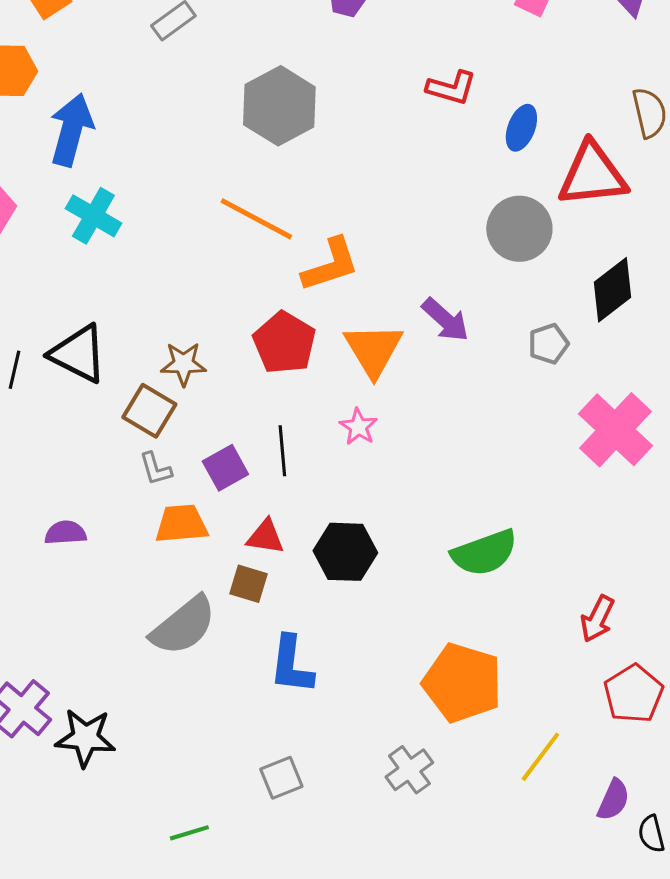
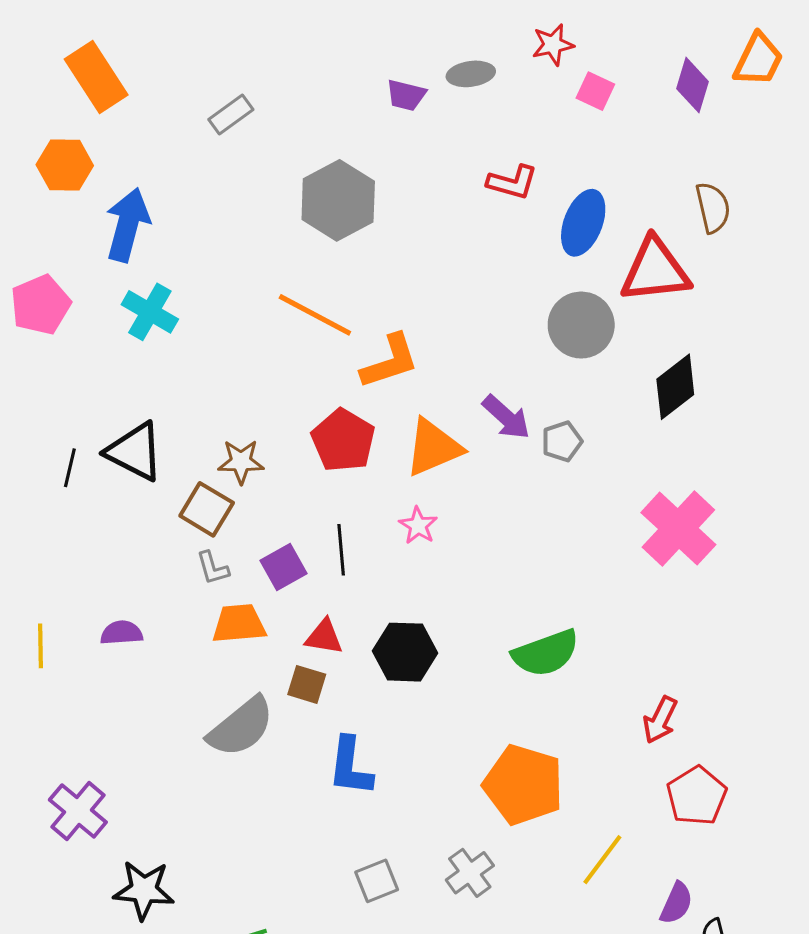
blue ellipse: (521, 128) -> (583, 223), size x1.4
gray pentagon: (548, 344) -> (562, 441), moved
orange triangle: (373, 350) -> (433, 448), turned 38
black star: (85, 738) -> (144, 890), moved
gray square: (281, 778) -> (377, 881), moved

